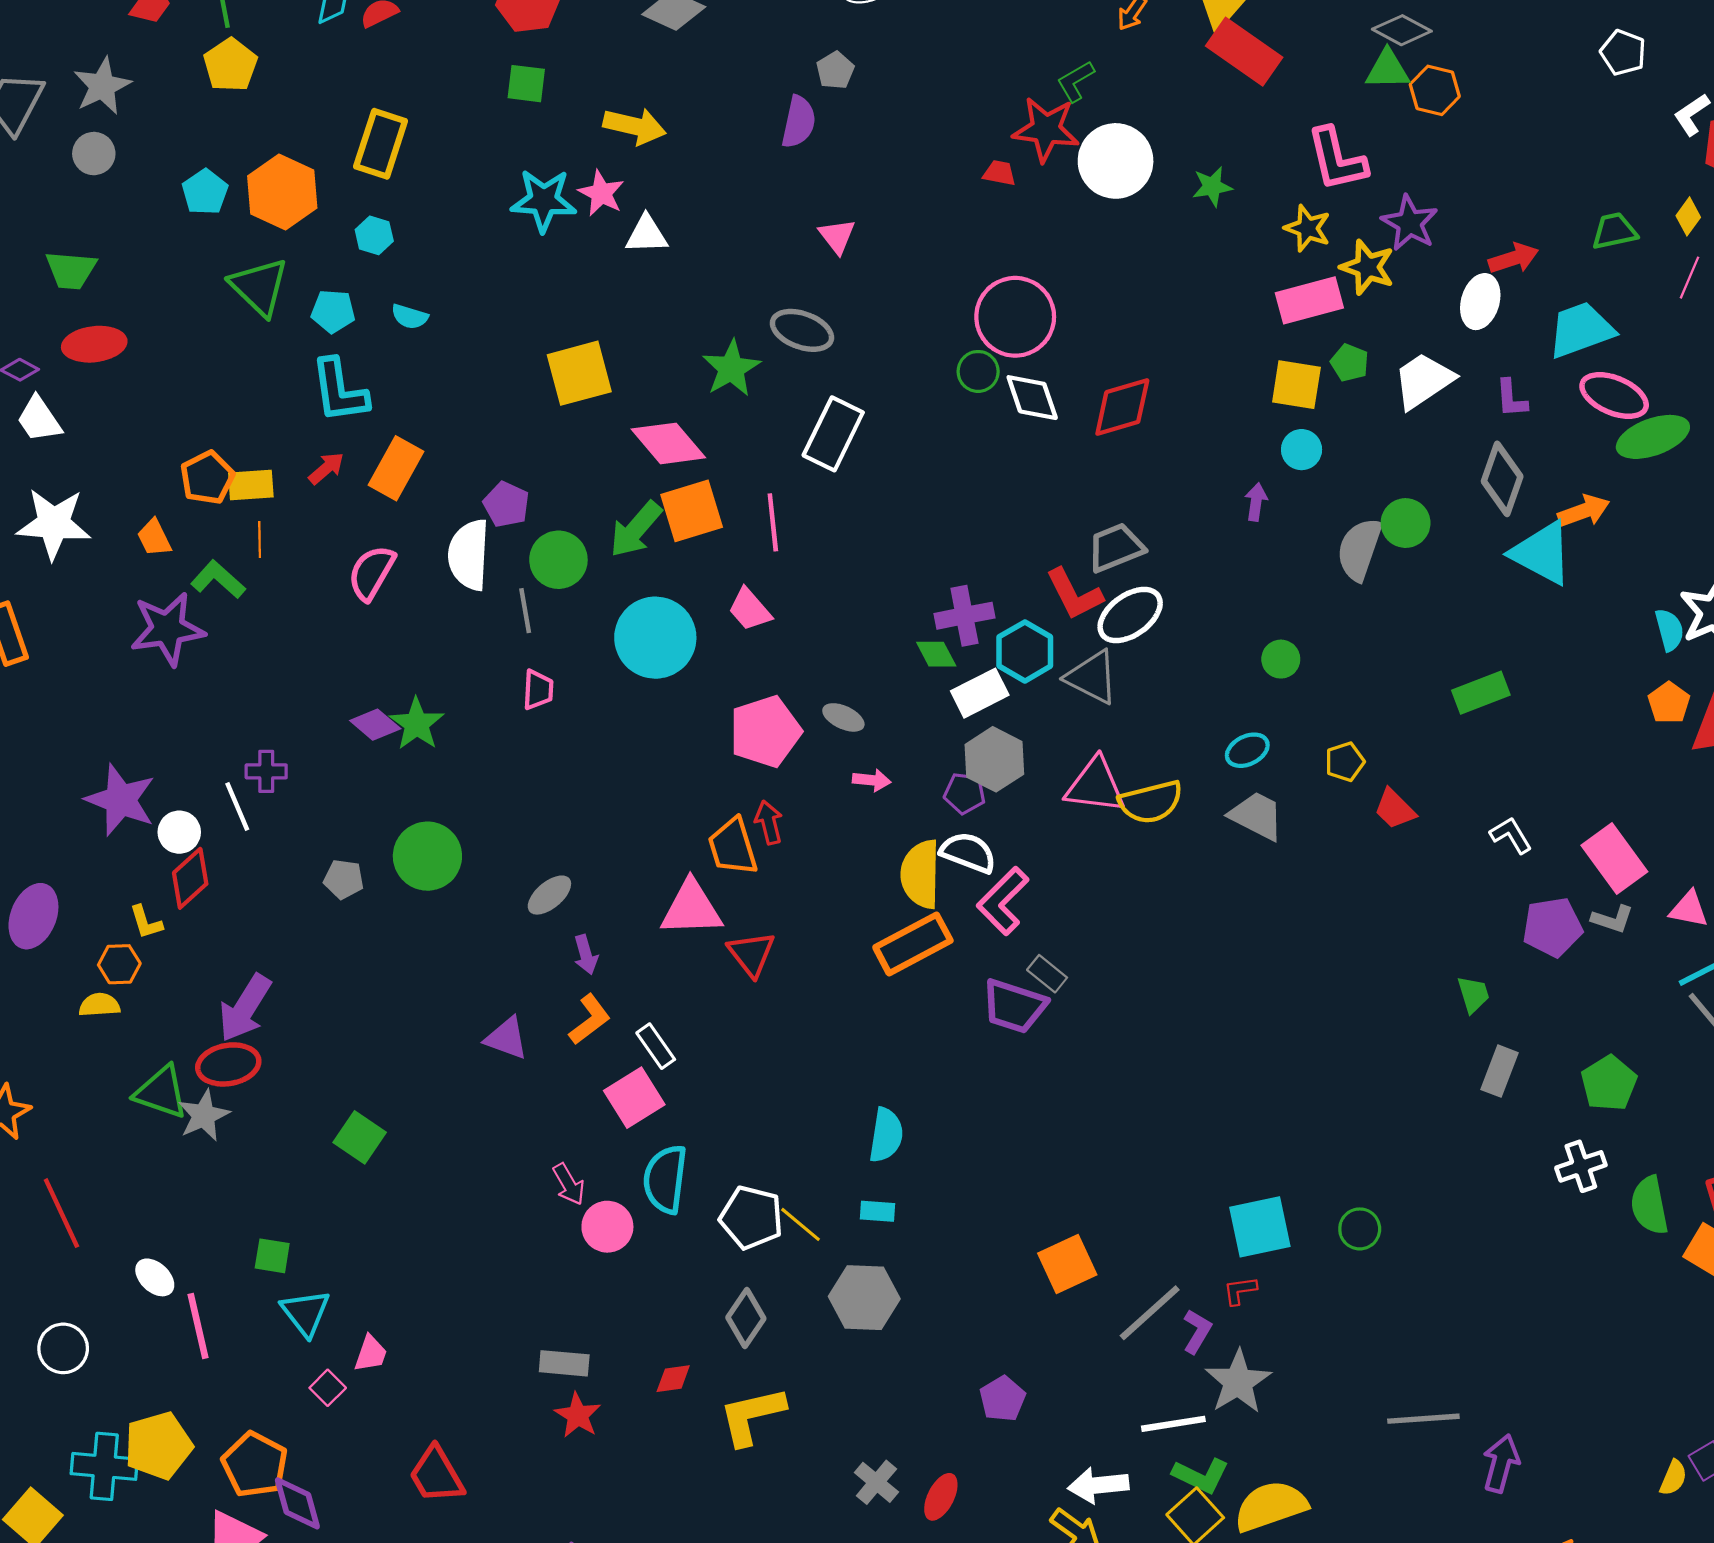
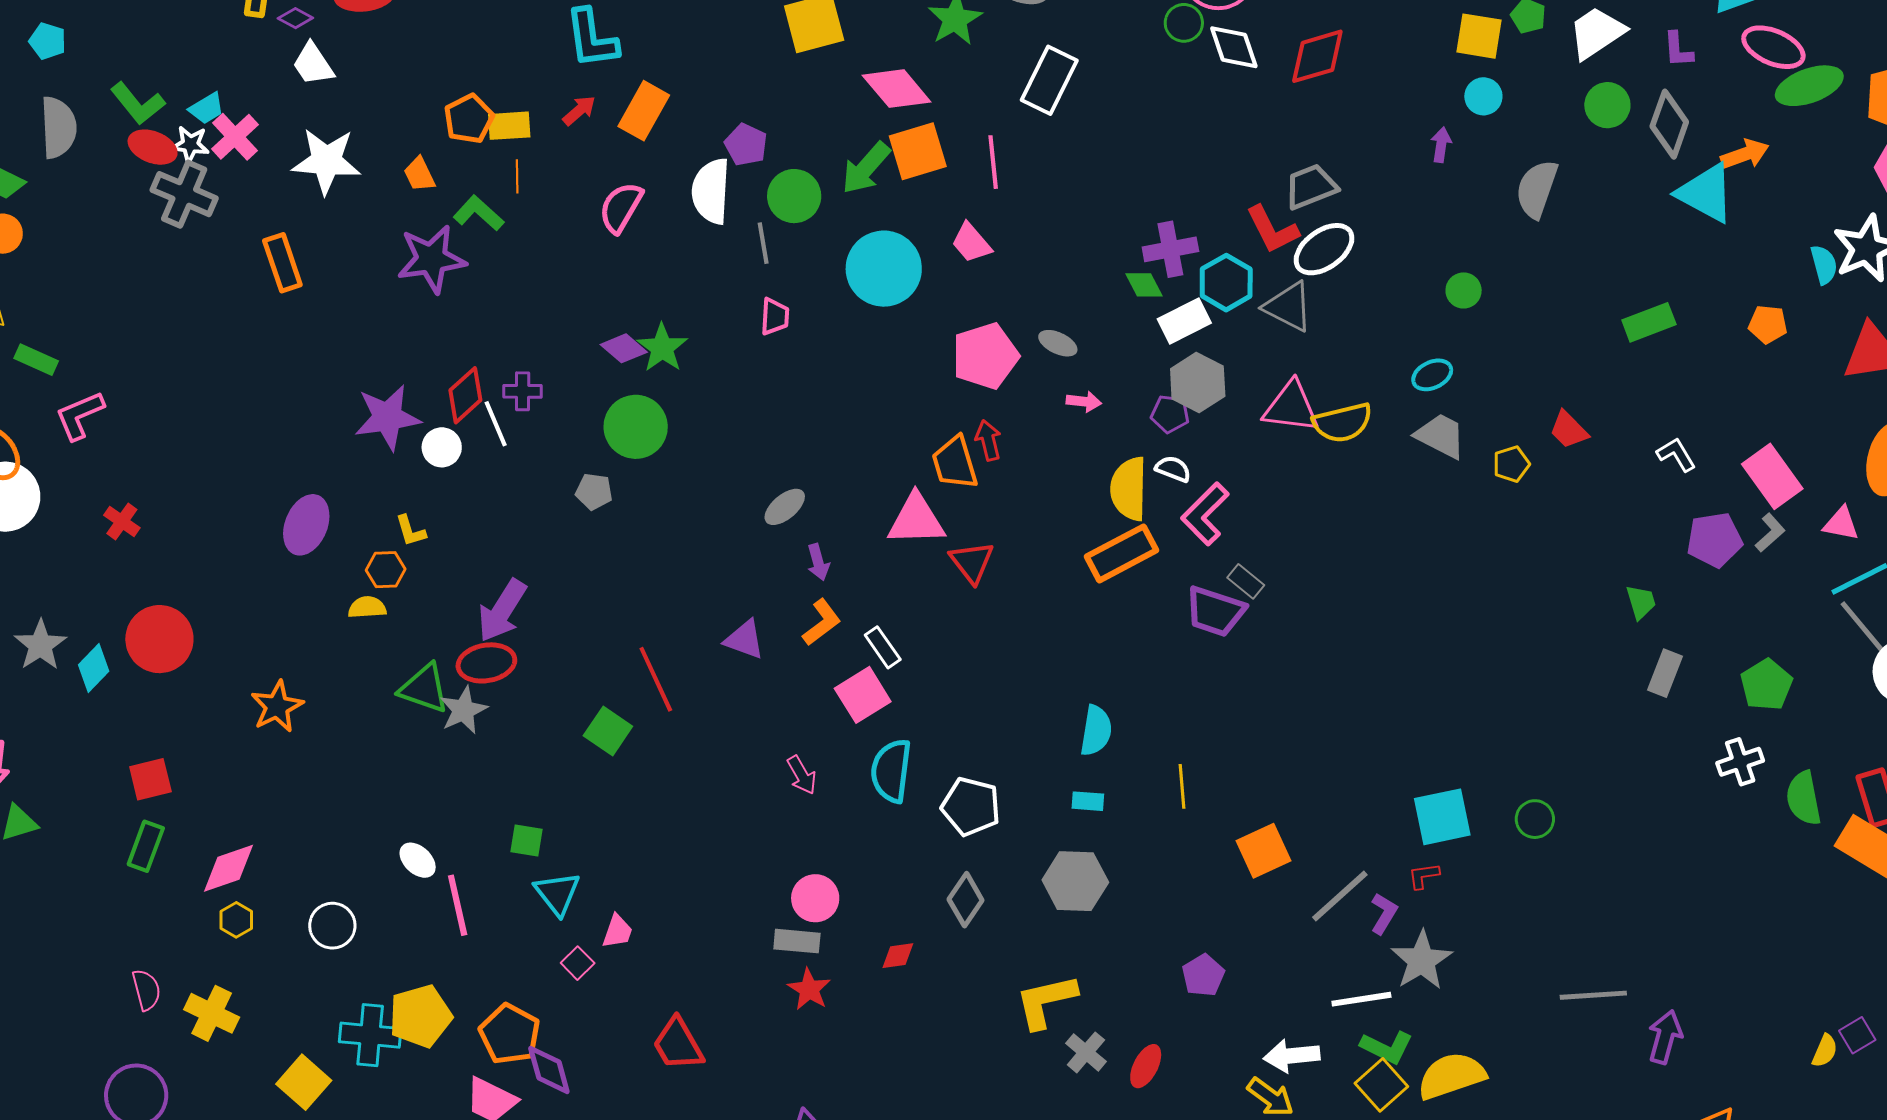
green circle: (1406, 523) -> (1607, 105), moved
orange pentagon: (1669, 703) -> (1768, 324), moved, turned -30
yellow pentagon: (1345, 762) -> (1511, 464), moved
purple star: (121, 800) -> (387, 417), turned -30
white semicircle: (968, 853) -> (1173, 469), size x0.7
green circle: (427, 856) -> (636, 427), moved
red diamond: (190, 878) -> (465, 395), moved
gray L-shape: (1612, 919) -> (1770, 533), turned -60
red line: (61, 1213) -> (656, 679), moved
yellow line: (801, 1224) -> (1182, 786), moved, turned 45
pink circle: (607, 1227) -> (815, 898), moved
yellow L-shape: (752, 1416) -> (1046, 1001), moved

